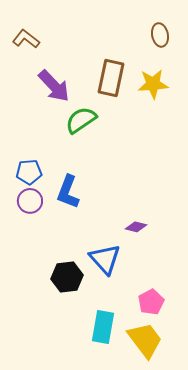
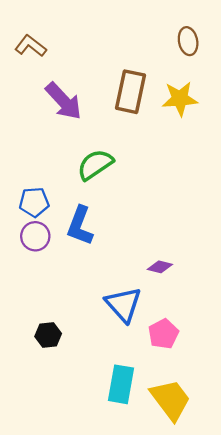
green semicircle: (81, 120) -> (95, 165), moved
black hexagon: (67, 277) -> (48, 335), moved, size x0.7
pink pentagon: (151, 302) -> (163, 334), moved

